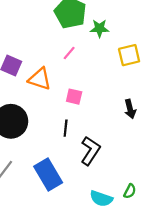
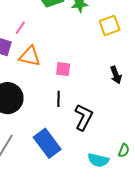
pink line: (69, 53) -> (20, 28), moved

